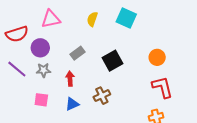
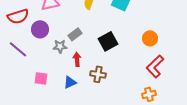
gray star: (43, 70) -> (60, 46), moved
red arrow: (70, 79) -> (77, 59), moved
red L-shape: (162, 87) -> (155, 66), turned -120
brown cross: (102, 96) -> (98, 74), turned 35

